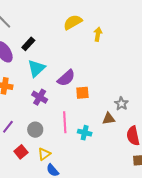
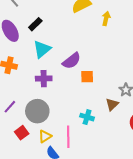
purple cross: (40, 97) -> (44, 79), turned -35
brown triangle: (109, 119) -> (112, 104), turned -40
pink line: (65, 122) -> (68, 137), moved
gray circle: (35, 130) -> (37, 111), size x1.5

